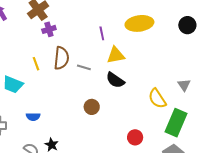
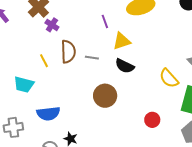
purple cross: (49, 29) -> (52, 25), turned -32
brown circle: (92, 107) -> (105, 96), size x1.5
blue semicircle: (33, 117) -> (48, 113), size x1.6

